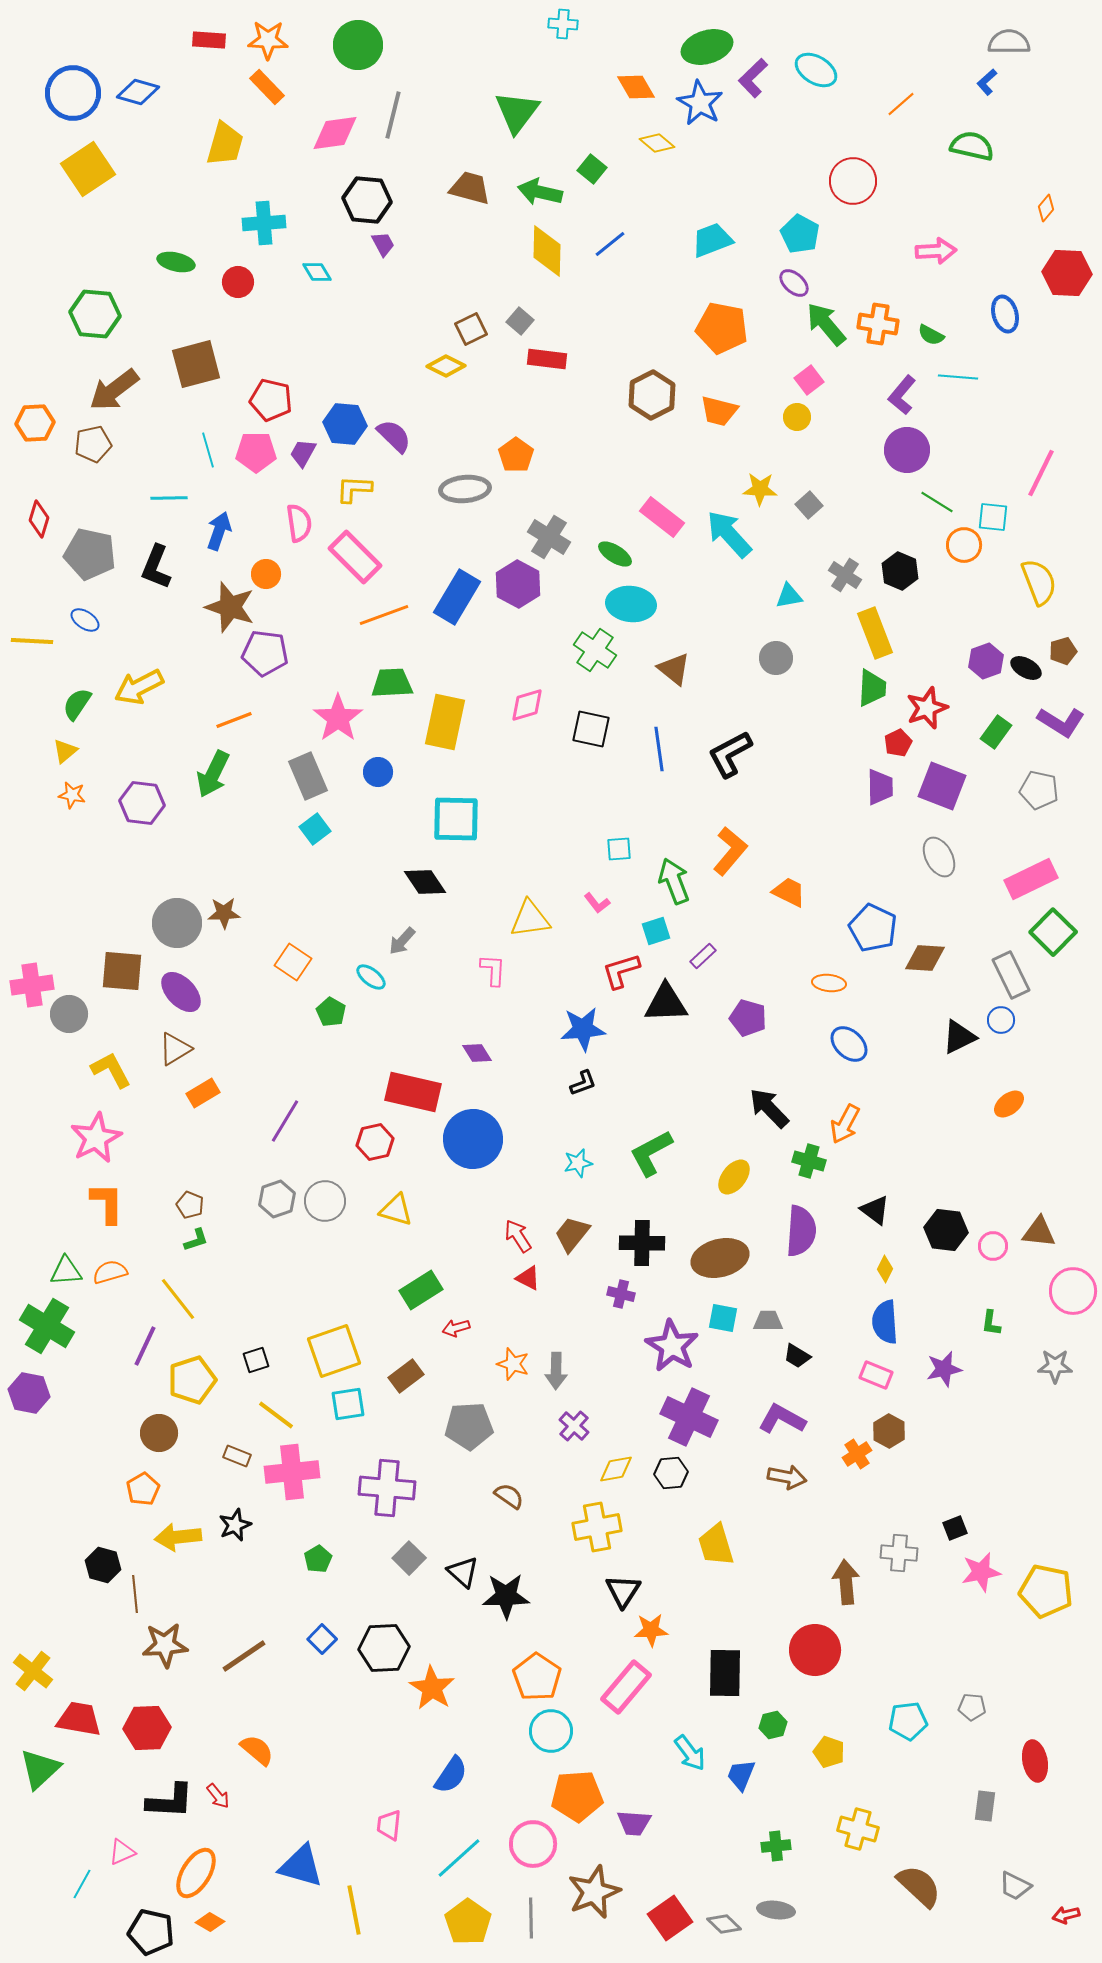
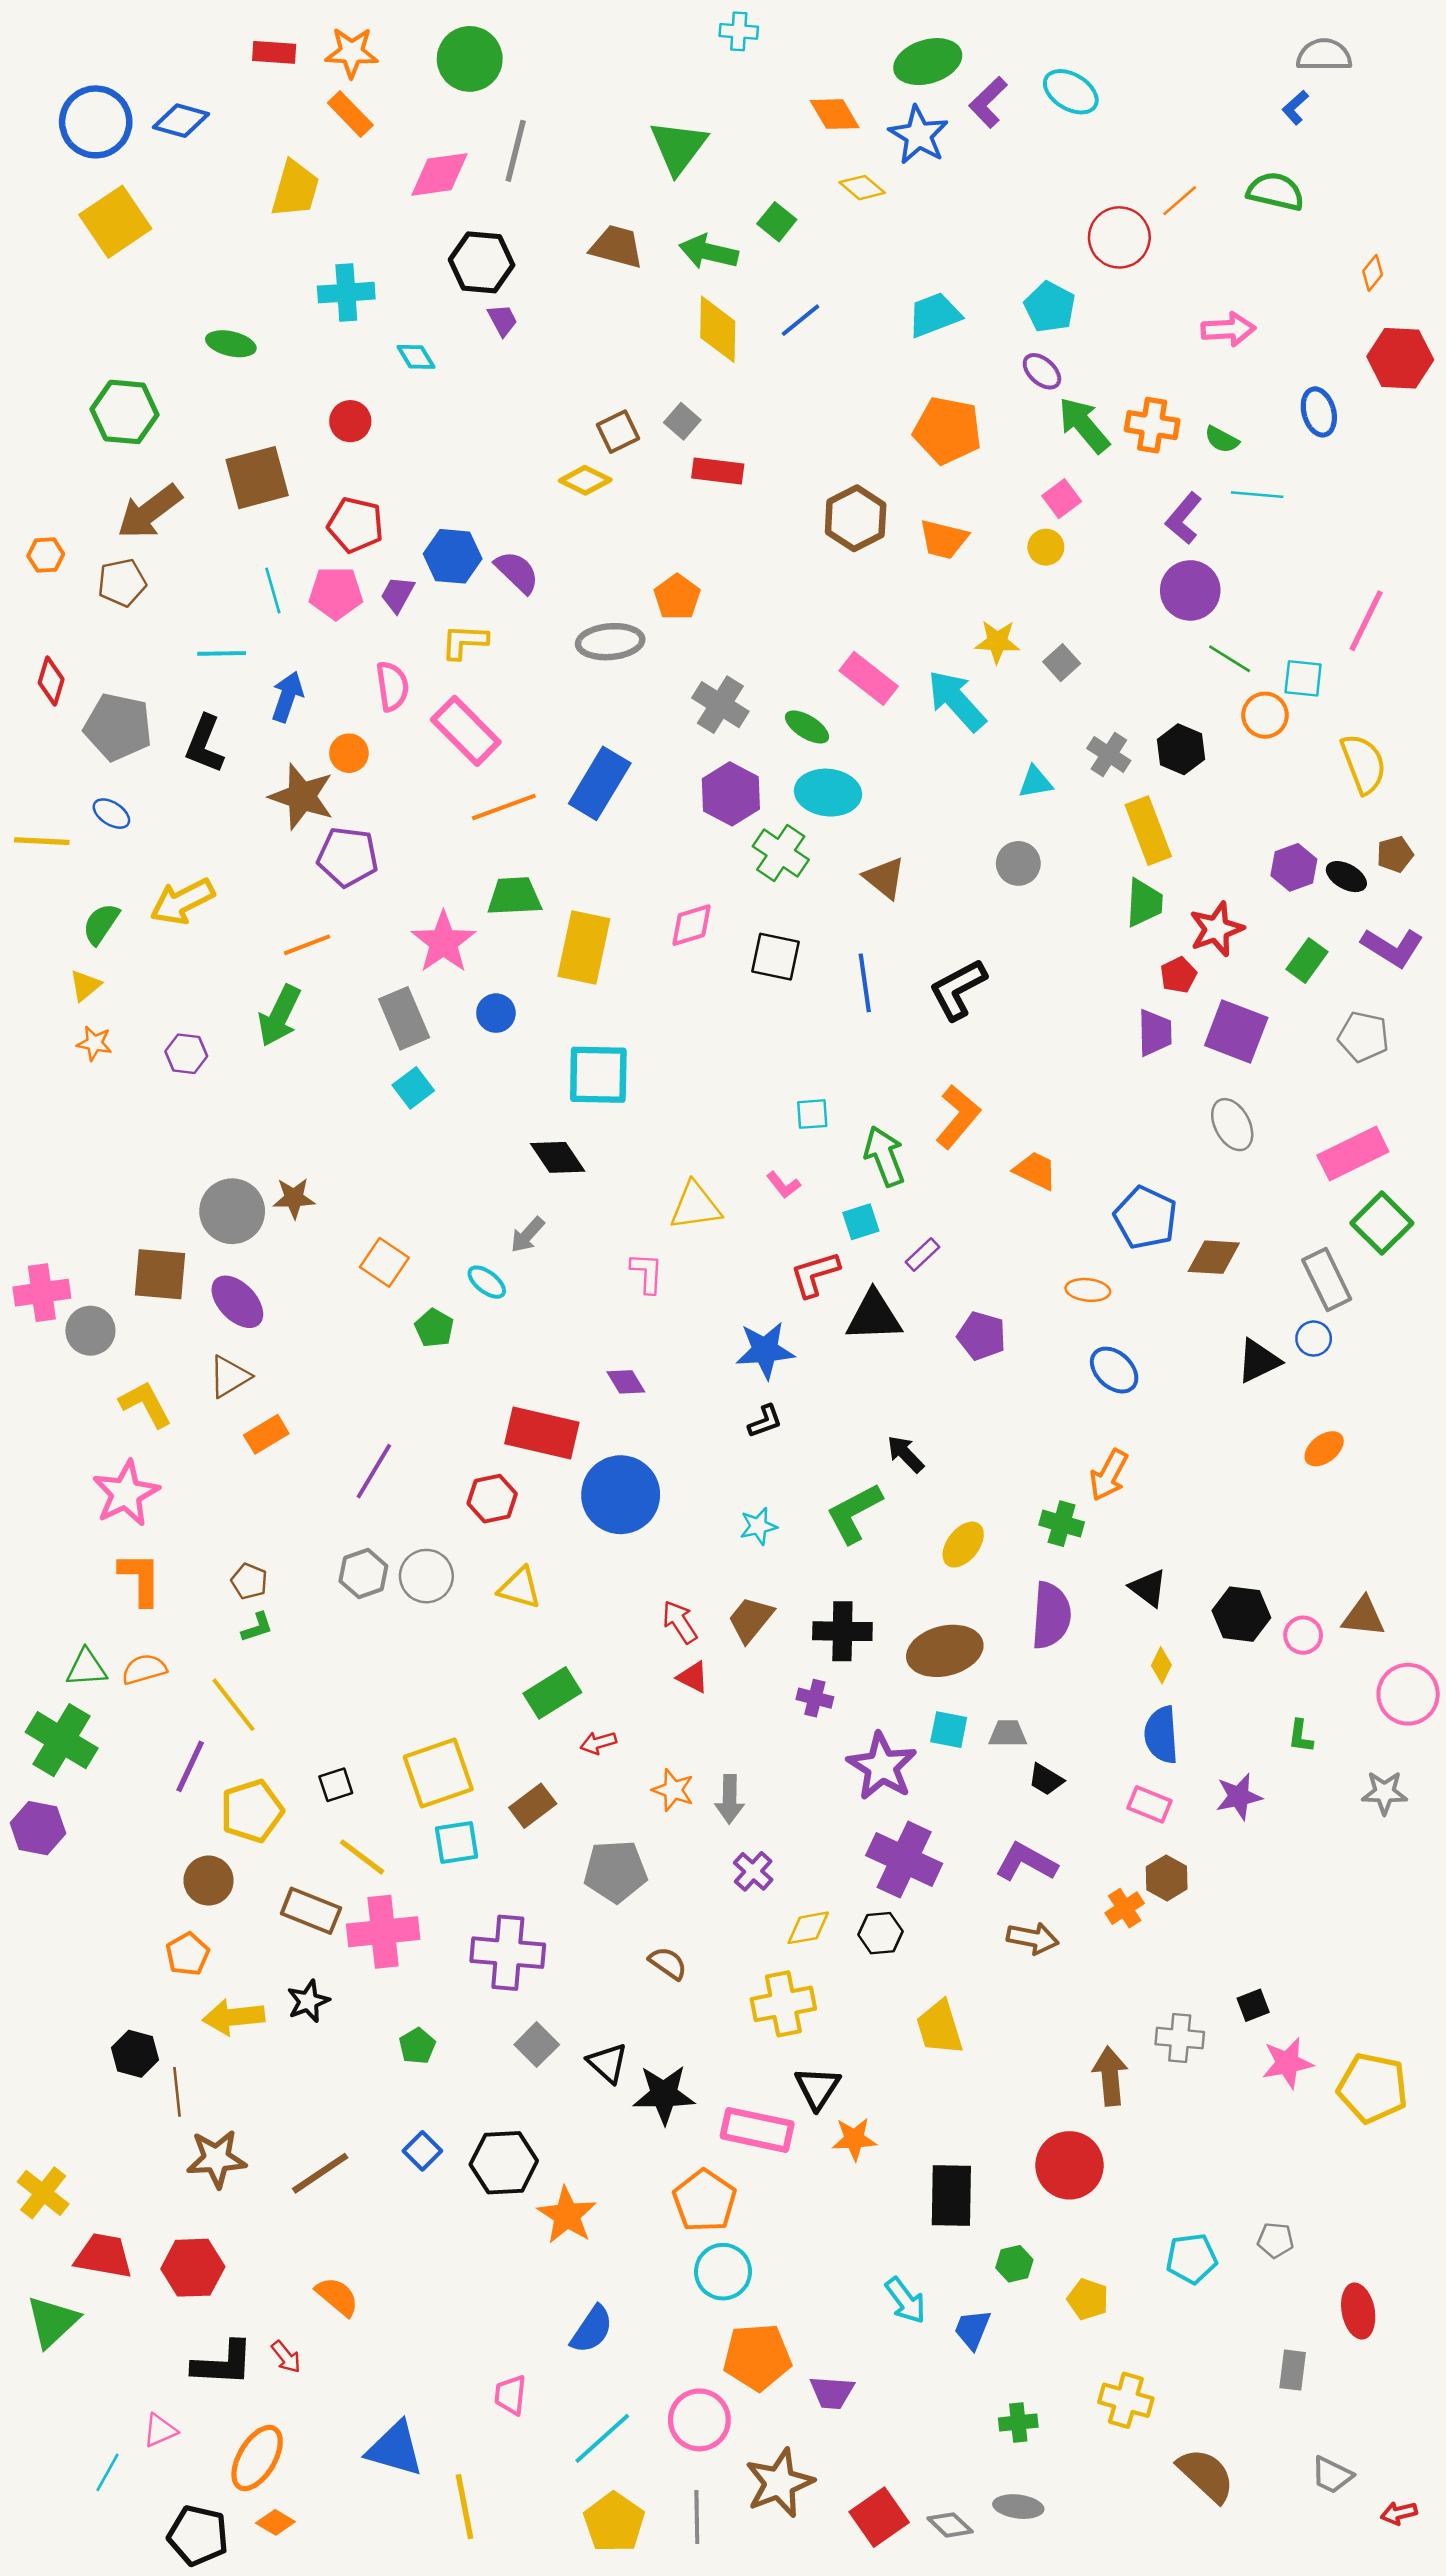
orange line: (901, 104) -> (1180, 201), moved
red circle: (238, 282) -> (350, 421), moved
orange hexagon: (35, 423) -> (46, 555), size x0.7
purple hexagon: (518, 584) -> (731, 794), moved
purple hexagon: (142, 803) -> (186, 1054), size x0.7
black arrow: (769, 1108) -> (905, 1454), moved, size x0.7
brown rectangle: (237, 1456) -> (311, 1911), size x1.6
pink rectangle: (626, 1687) -> (757, 2130), moved, turned 62

